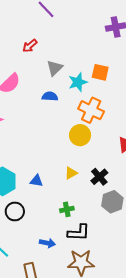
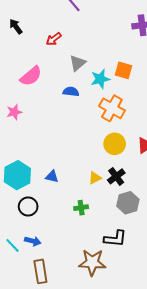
yellow circle: (80, 135) -> (115, 144), moved
yellow triangle: (71, 173) -> (95, 178), moved
black L-shape: (79, 233) -> (115, 239), moved
blue arrow: (47, 243) -> (33, 241), moved

